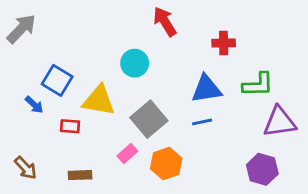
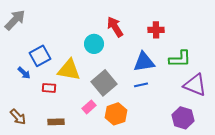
red arrow: (165, 22) -> (115, 27), moved
blue square: (57, 80) -> (40, 56), turned 30
purple triangle: (280, 122) -> (195, 85), turned 30

